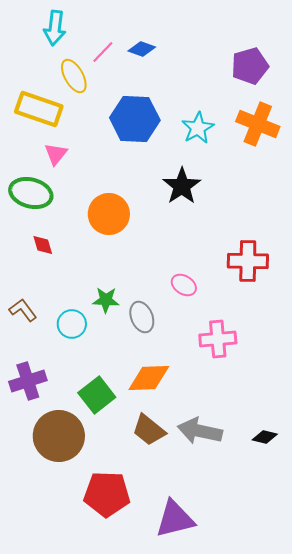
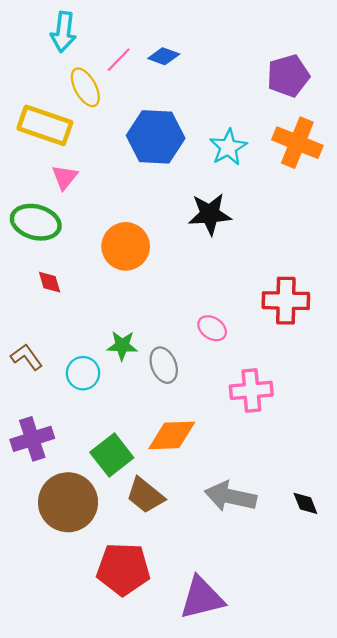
black star: (182, 186) -> (210, 214), turned 30
brown trapezoid: (149, 430) -> (145, 495), moved
black diamond: (265, 437) -> (305, 503), turned 55

